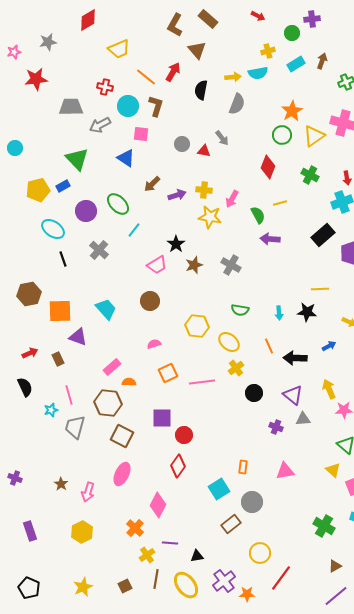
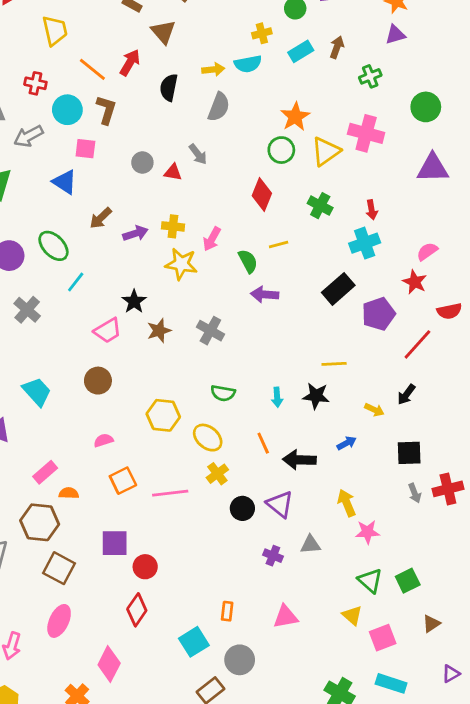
yellow trapezoid: (119, 49) -> (55, 31), turned -80
purple triangle: (293, 395) -> (280, 504), moved

